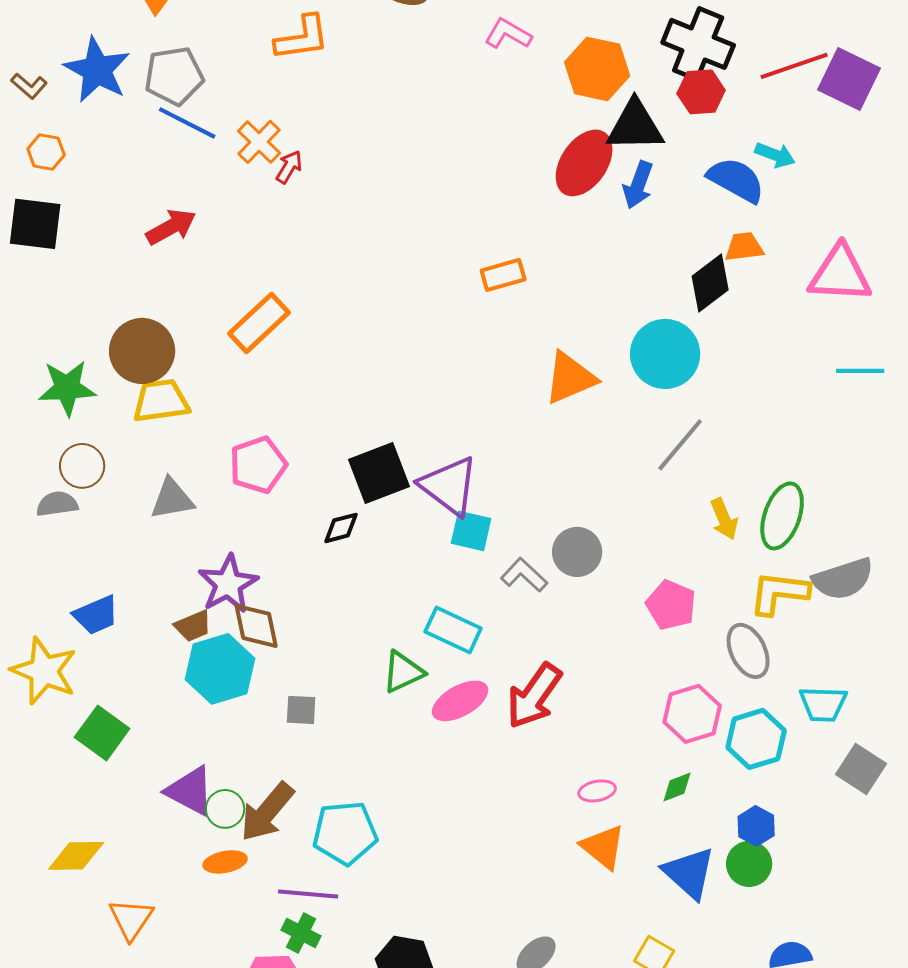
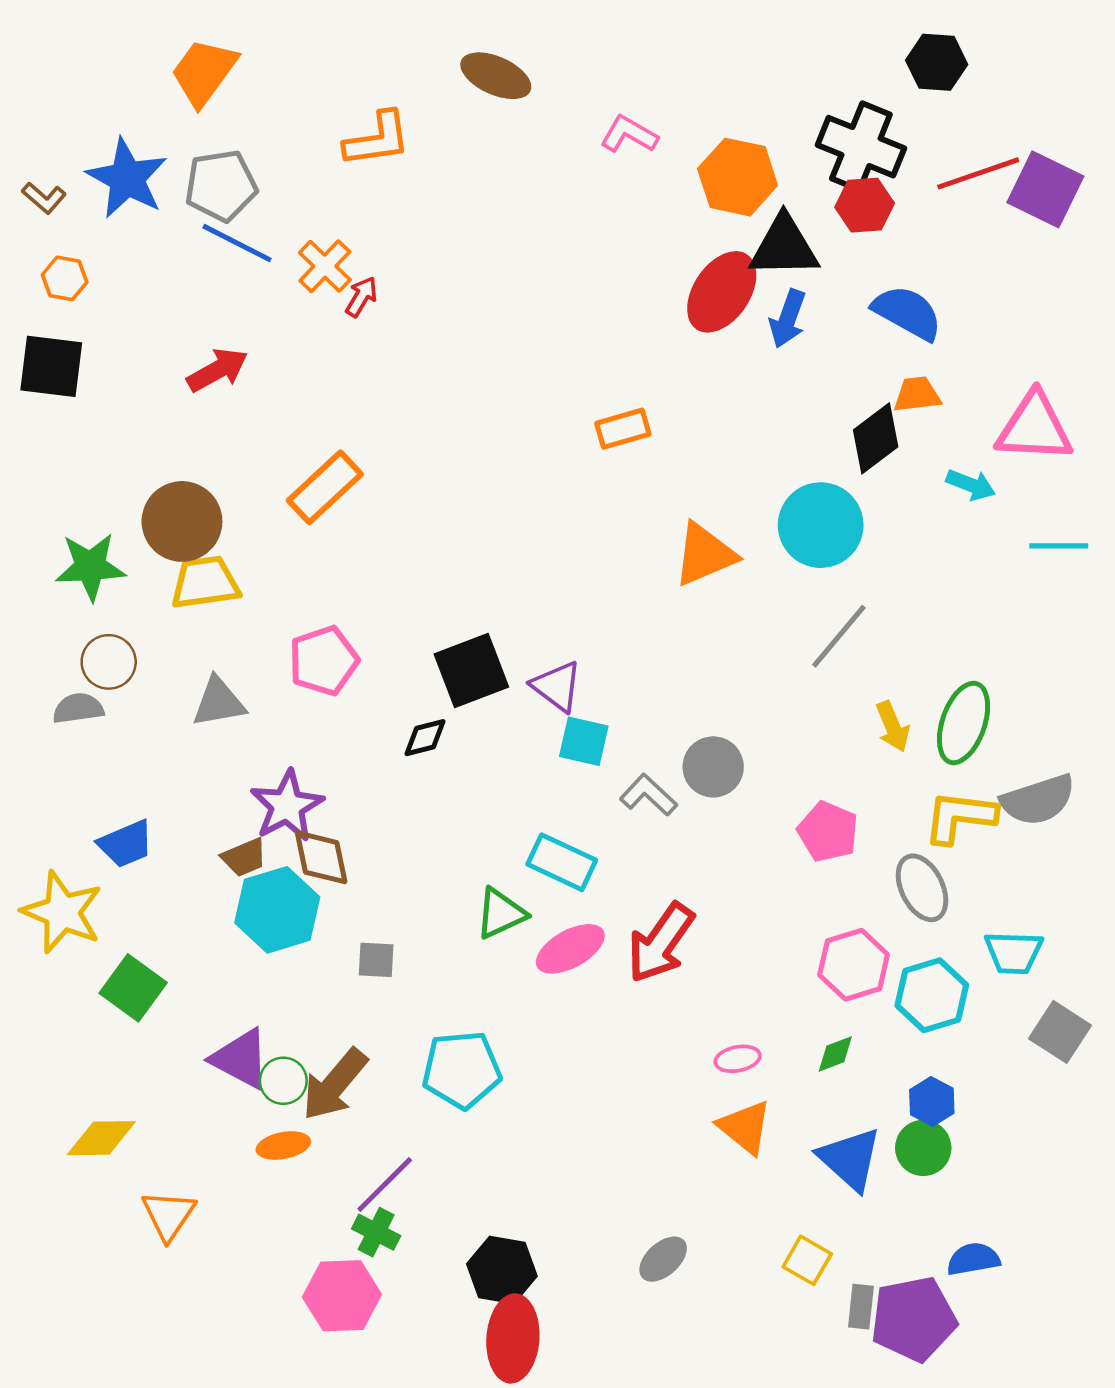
cyan arrow: (775, 155) -> (971, 485), moved
purple triangle: (449, 486) -> (557, 686), size x0.7
cyan pentagon: (345, 833) -> (462, 1070), moved
purple line: (308, 894) -> (385, 1185), turned -50

